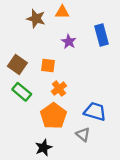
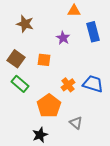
orange triangle: (62, 12) -> (74, 11), moved
brown star: (36, 19) -> (25, 24), moved
orange cross: (59, 89) -> (68, 85), moved
blue trapezoid: (95, 112) -> (93, 84), moved

